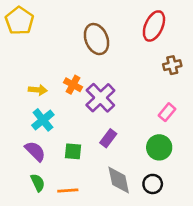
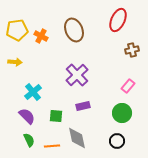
yellow pentagon: (19, 21) -> (17, 30), moved, turned 30
orange cross: (73, 85) -> (41, 36), moved
yellow arrow: (38, 90) -> (15, 62), moved
purple rectangle: (108, 138) -> (83, 106), turned 40
gray diamond: (119, 180) -> (77, 138), moved

